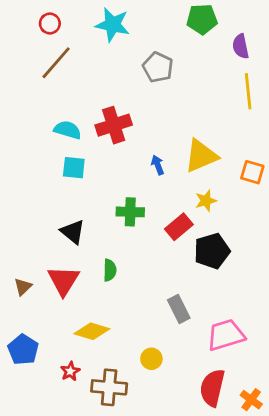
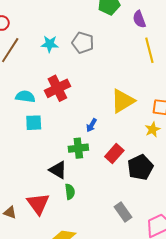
cyan star: (113, 25) -> (50, 44), moved, size x0.7
blue arrow: (158, 165) -> (92, 125), moved, turned -120
yellow star: (206, 201) -> (153, 129), moved
black triangle: (73, 232) -> (58, 170), moved
brown triangle: (23, 287) -> (10, 212), turned -48

